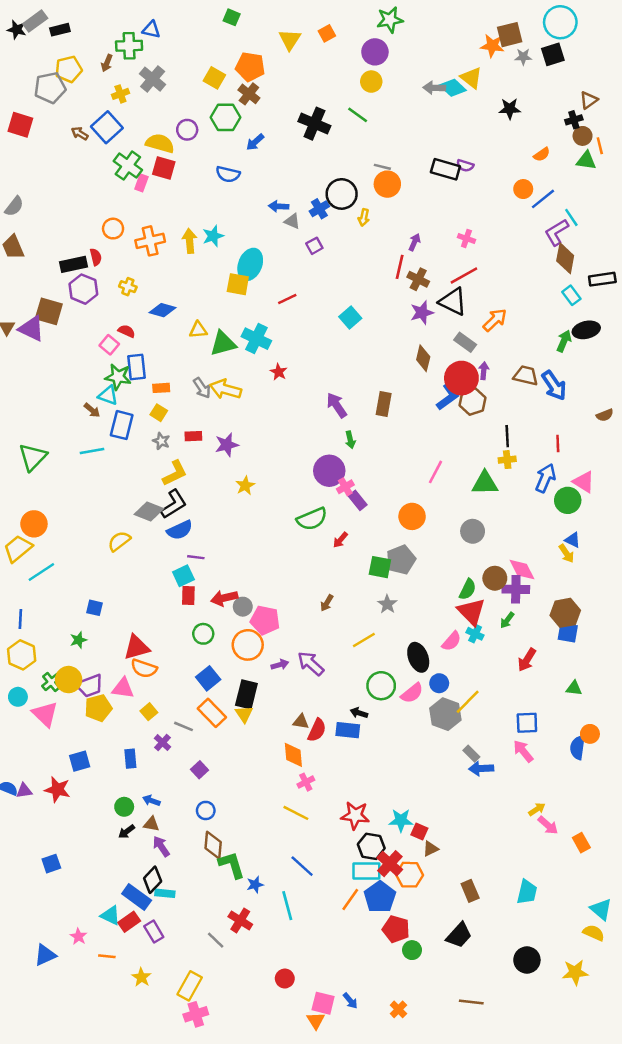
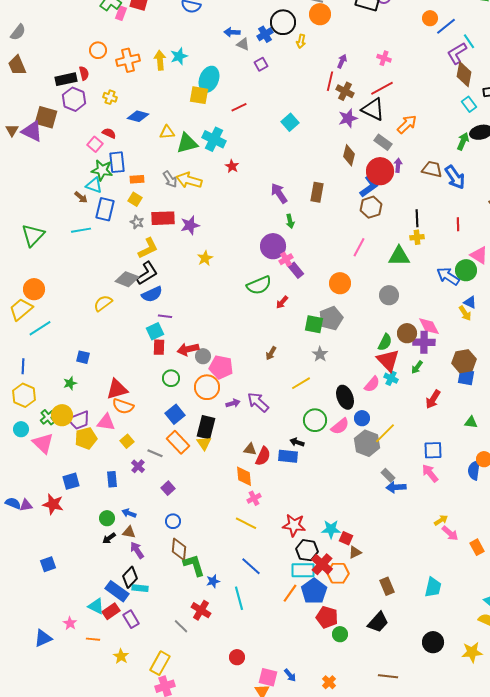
brown hexagon: (473, 402) -> (371, 207), moved
red rectangle: (193, 436) -> (163, 218), size x1.6
blue arrow: (545, 478) -> (448, 276), moved, turned -80

